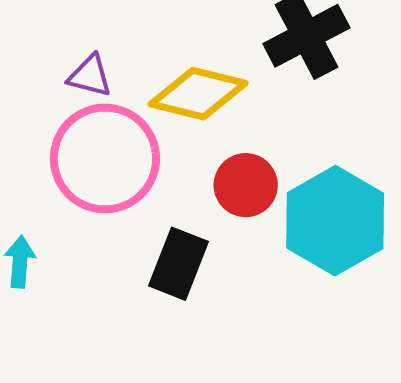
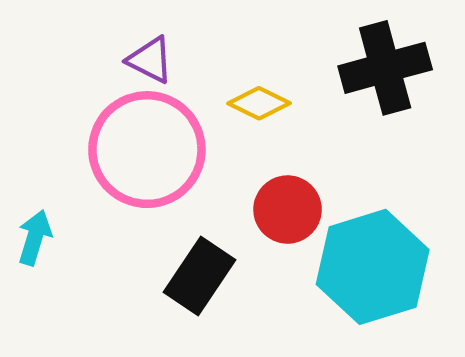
yellow diamond: (198, 94) -> (259, 103), size x0.6

